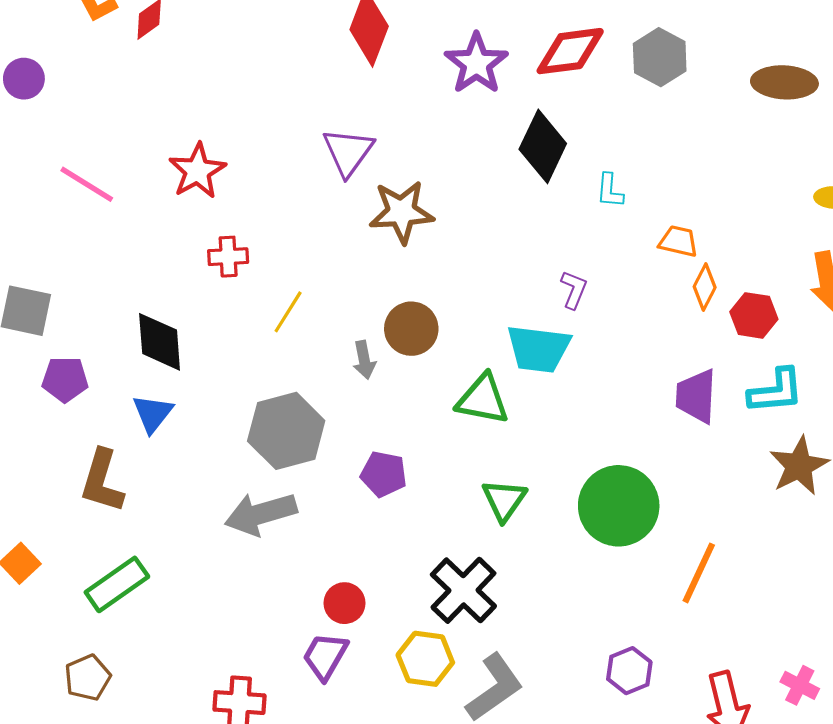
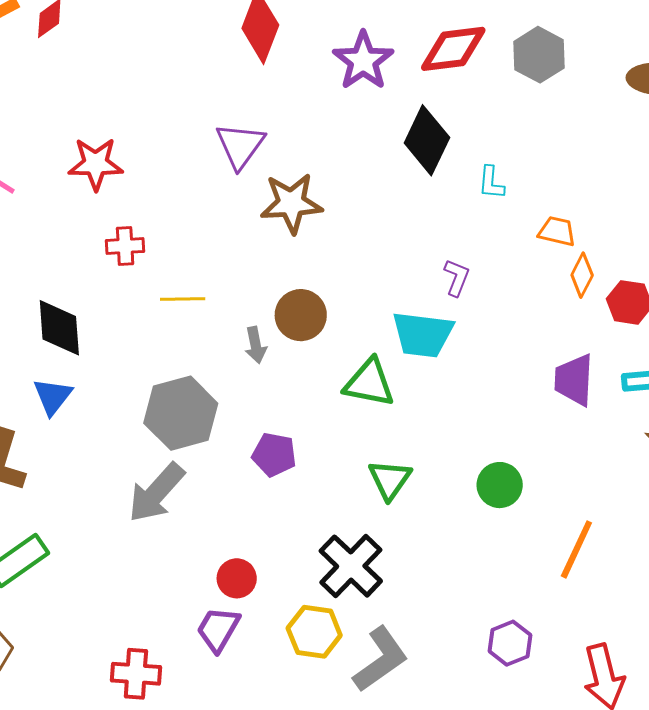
red star: (197, 171) -> (96, 164), turned 30
yellow line: (288, 312) -> (183, 299), turned 57
green circle: (619, 506) -> (500, 485), size x0.6
gray arrow: (261, 514) -> (156, 493), turned -32

